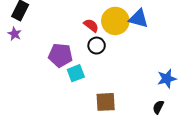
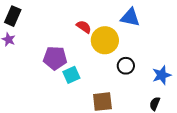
yellow circle: (115, 21) -> (105, 40), moved
black circle: (97, 46) -> (126, 66), moved

